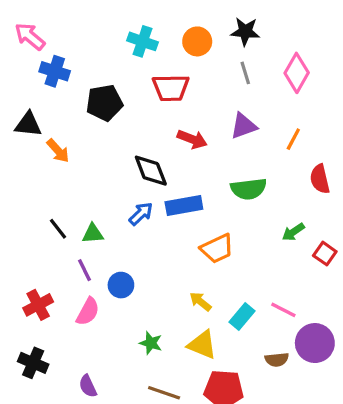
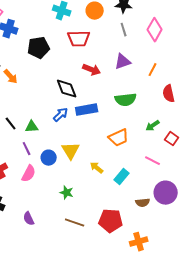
orange trapezoid: (217, 249) -> (119, 138), moved
pink line: (283, 310) -> (153, 161), moved
yellow triangle: (202, 345) -> (71, 151), moved, turned 36

